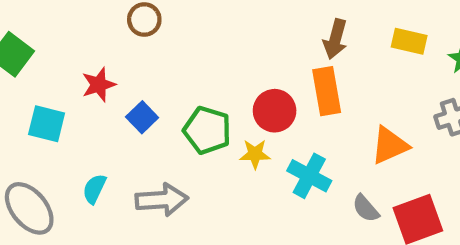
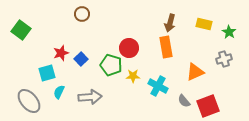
red star: (99, 85) -> (61, 53), moved
red circle: (275, 111) -> (129, 48), moved
cyan square: (47, 124) -> (47, 73), moved, turned -30

